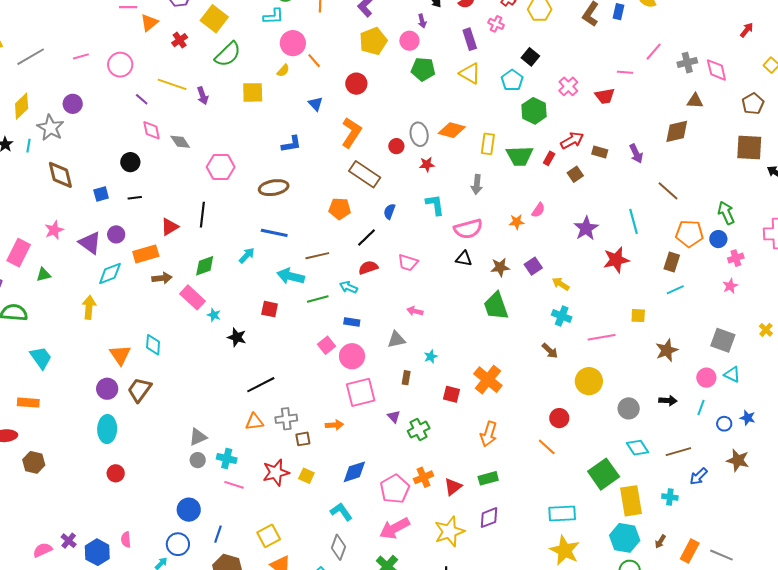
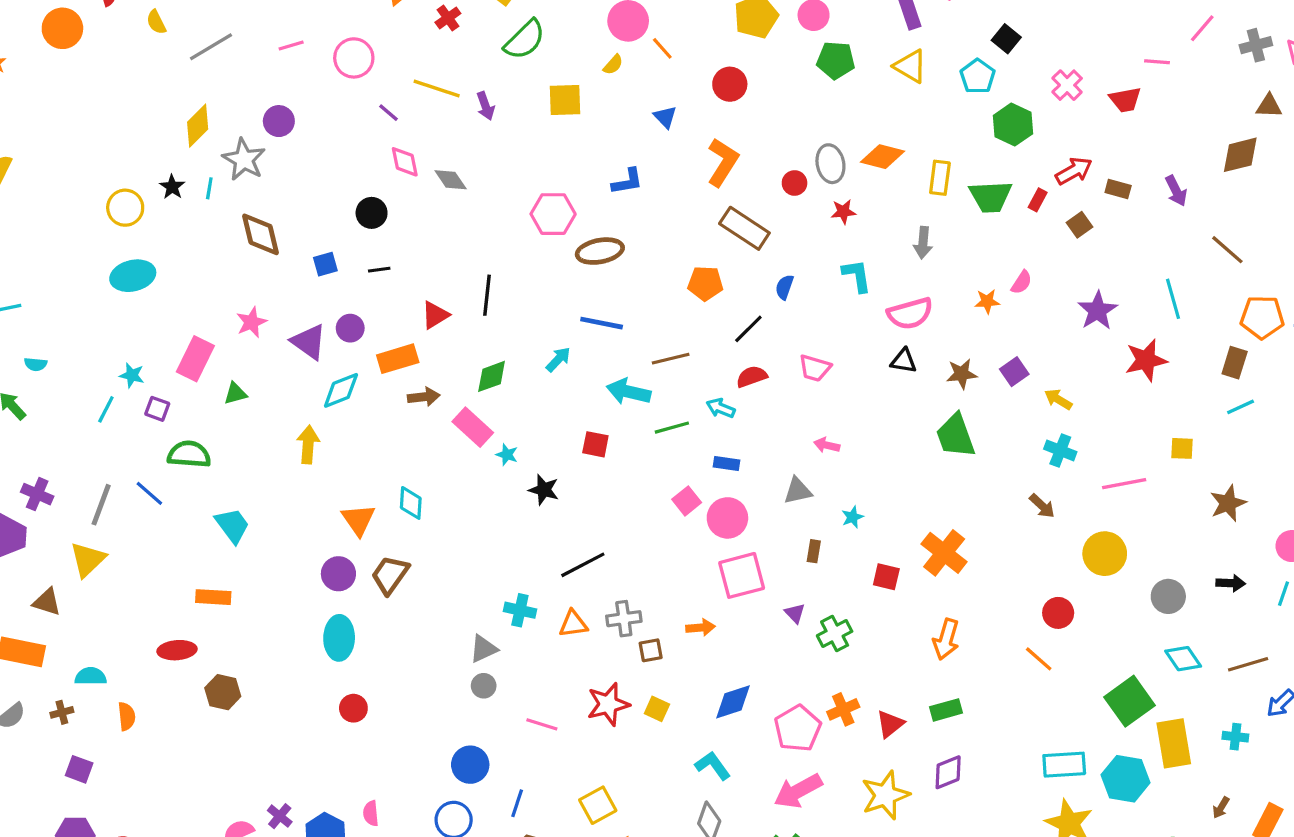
pink hexagon: (221, 167) -> (553, 214), moved
cyan cross: (227, 458) -> (520, 610), moved
cyan hexagon: (625, 538) -> (1126, 779), moved

